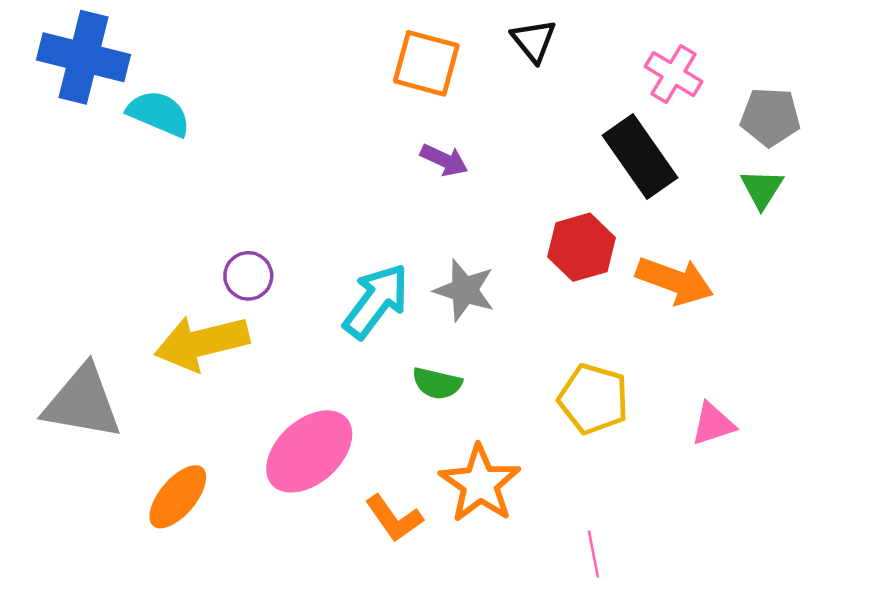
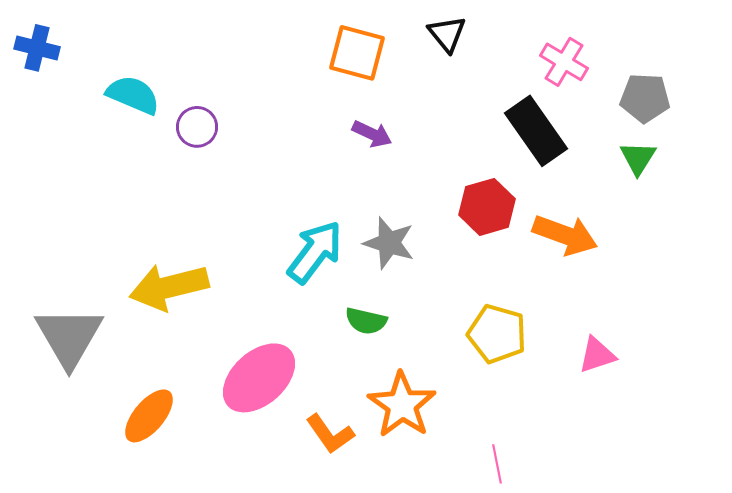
blue cross: (83, 57) -> (37, 48), moved, size x0.6
purple circle: (248, 276) -> (197, 127), moved
gray triangle: (82, 402) -> (69, 337), turned 50

